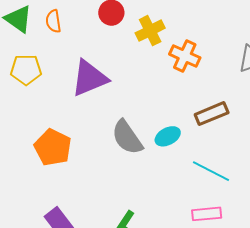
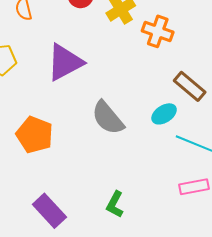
brown rectangle: (212, 114) -> (190, 86), turned 68
cyan ellipse: (168, 136) -> (164, 114), moved

